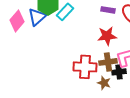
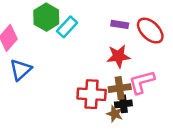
blue triangle: (37, 17) -> (21, 70), moved
black cross: (119, 72) -> (123, 104), moved

